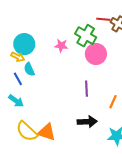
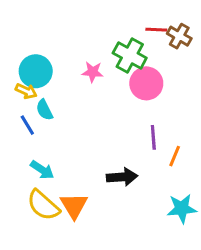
purple line: (87, 89) -> (153, 137), moved
cyan arrow: (16, 101) -> (42, 170), moved
black arrow: (87, 122) -> (122, 177), moved
orange triangle: (47, 132) -> (74, 206), turned 42

